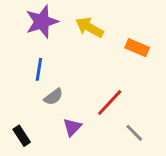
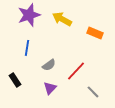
gray semicircle: (53, 97) -> (49, 65), moved
black rectangle: (22, 136) -> (15, 80), moved

